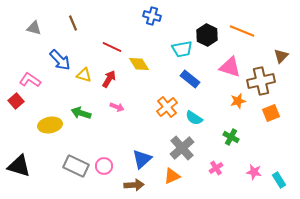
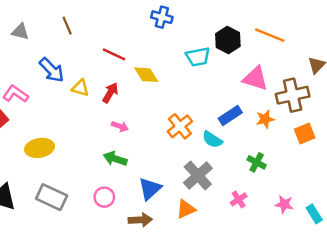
blue rectangle: (190, 79) -> (230, 116), moved, turned -72
green arrow: (81, 113) -> (115, 159), moved
gray rectangle: (76, 166) -> (52, 197), moved

